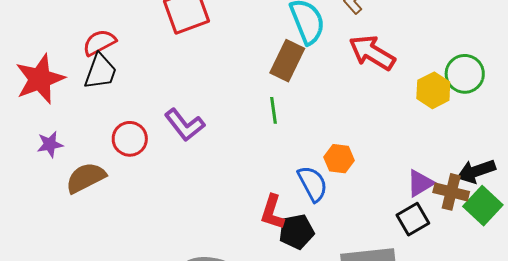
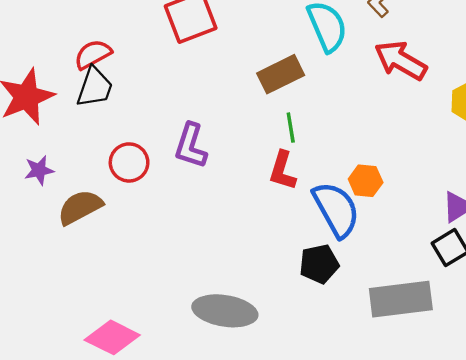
brown rectangle: (287, 61) -> (281, 74), moved, turned 39
purple L-shape: (185, 125) -> (191, 146), turned 57
blue semicircle: (313, 184) -> (336, 209), size x1.4
red L-shape: (272, 212) -> (282, 171), moved

